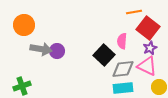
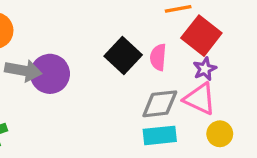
purple circle: (57, 51) -> (50, 74), size x1.5
black square: (104, 55) -> (123, 56), moved

